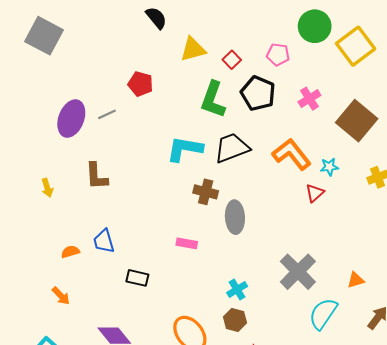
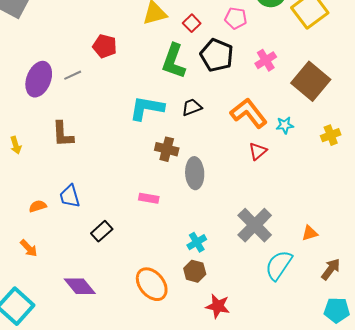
black trapezoid: (232, 148) -> (192, 107), size x0.6
red triangle: (315, 193) -> (258, 151), moved
black rectangle: (137, 278) -> (102, 231), turned -55

